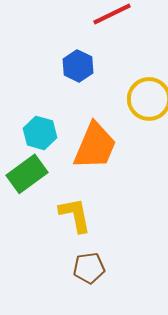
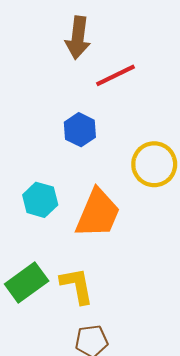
green rectangle: (27, 174) -> (27, 282), moved

